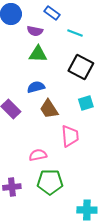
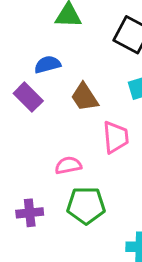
blue semicircle: (36, 87) -> (47, 64), moved

